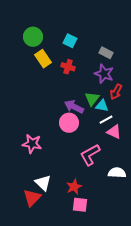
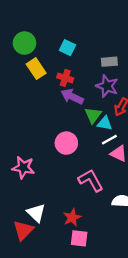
gray rectangle: (106, 53) -> (109, 62), turned -32
purple arrow: (74, 107) -> (72, 97), moved
pink L-shape: (90, 155) -> (91, 180), turned 90

